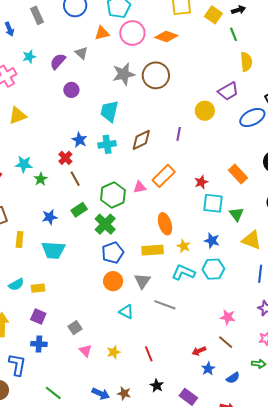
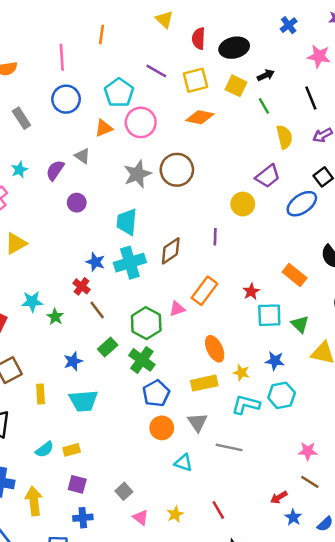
orange diamond: (166, 37) -> (200, 117), moved
cyan cross: (107, 144) -> (130, 263), size x1.4

